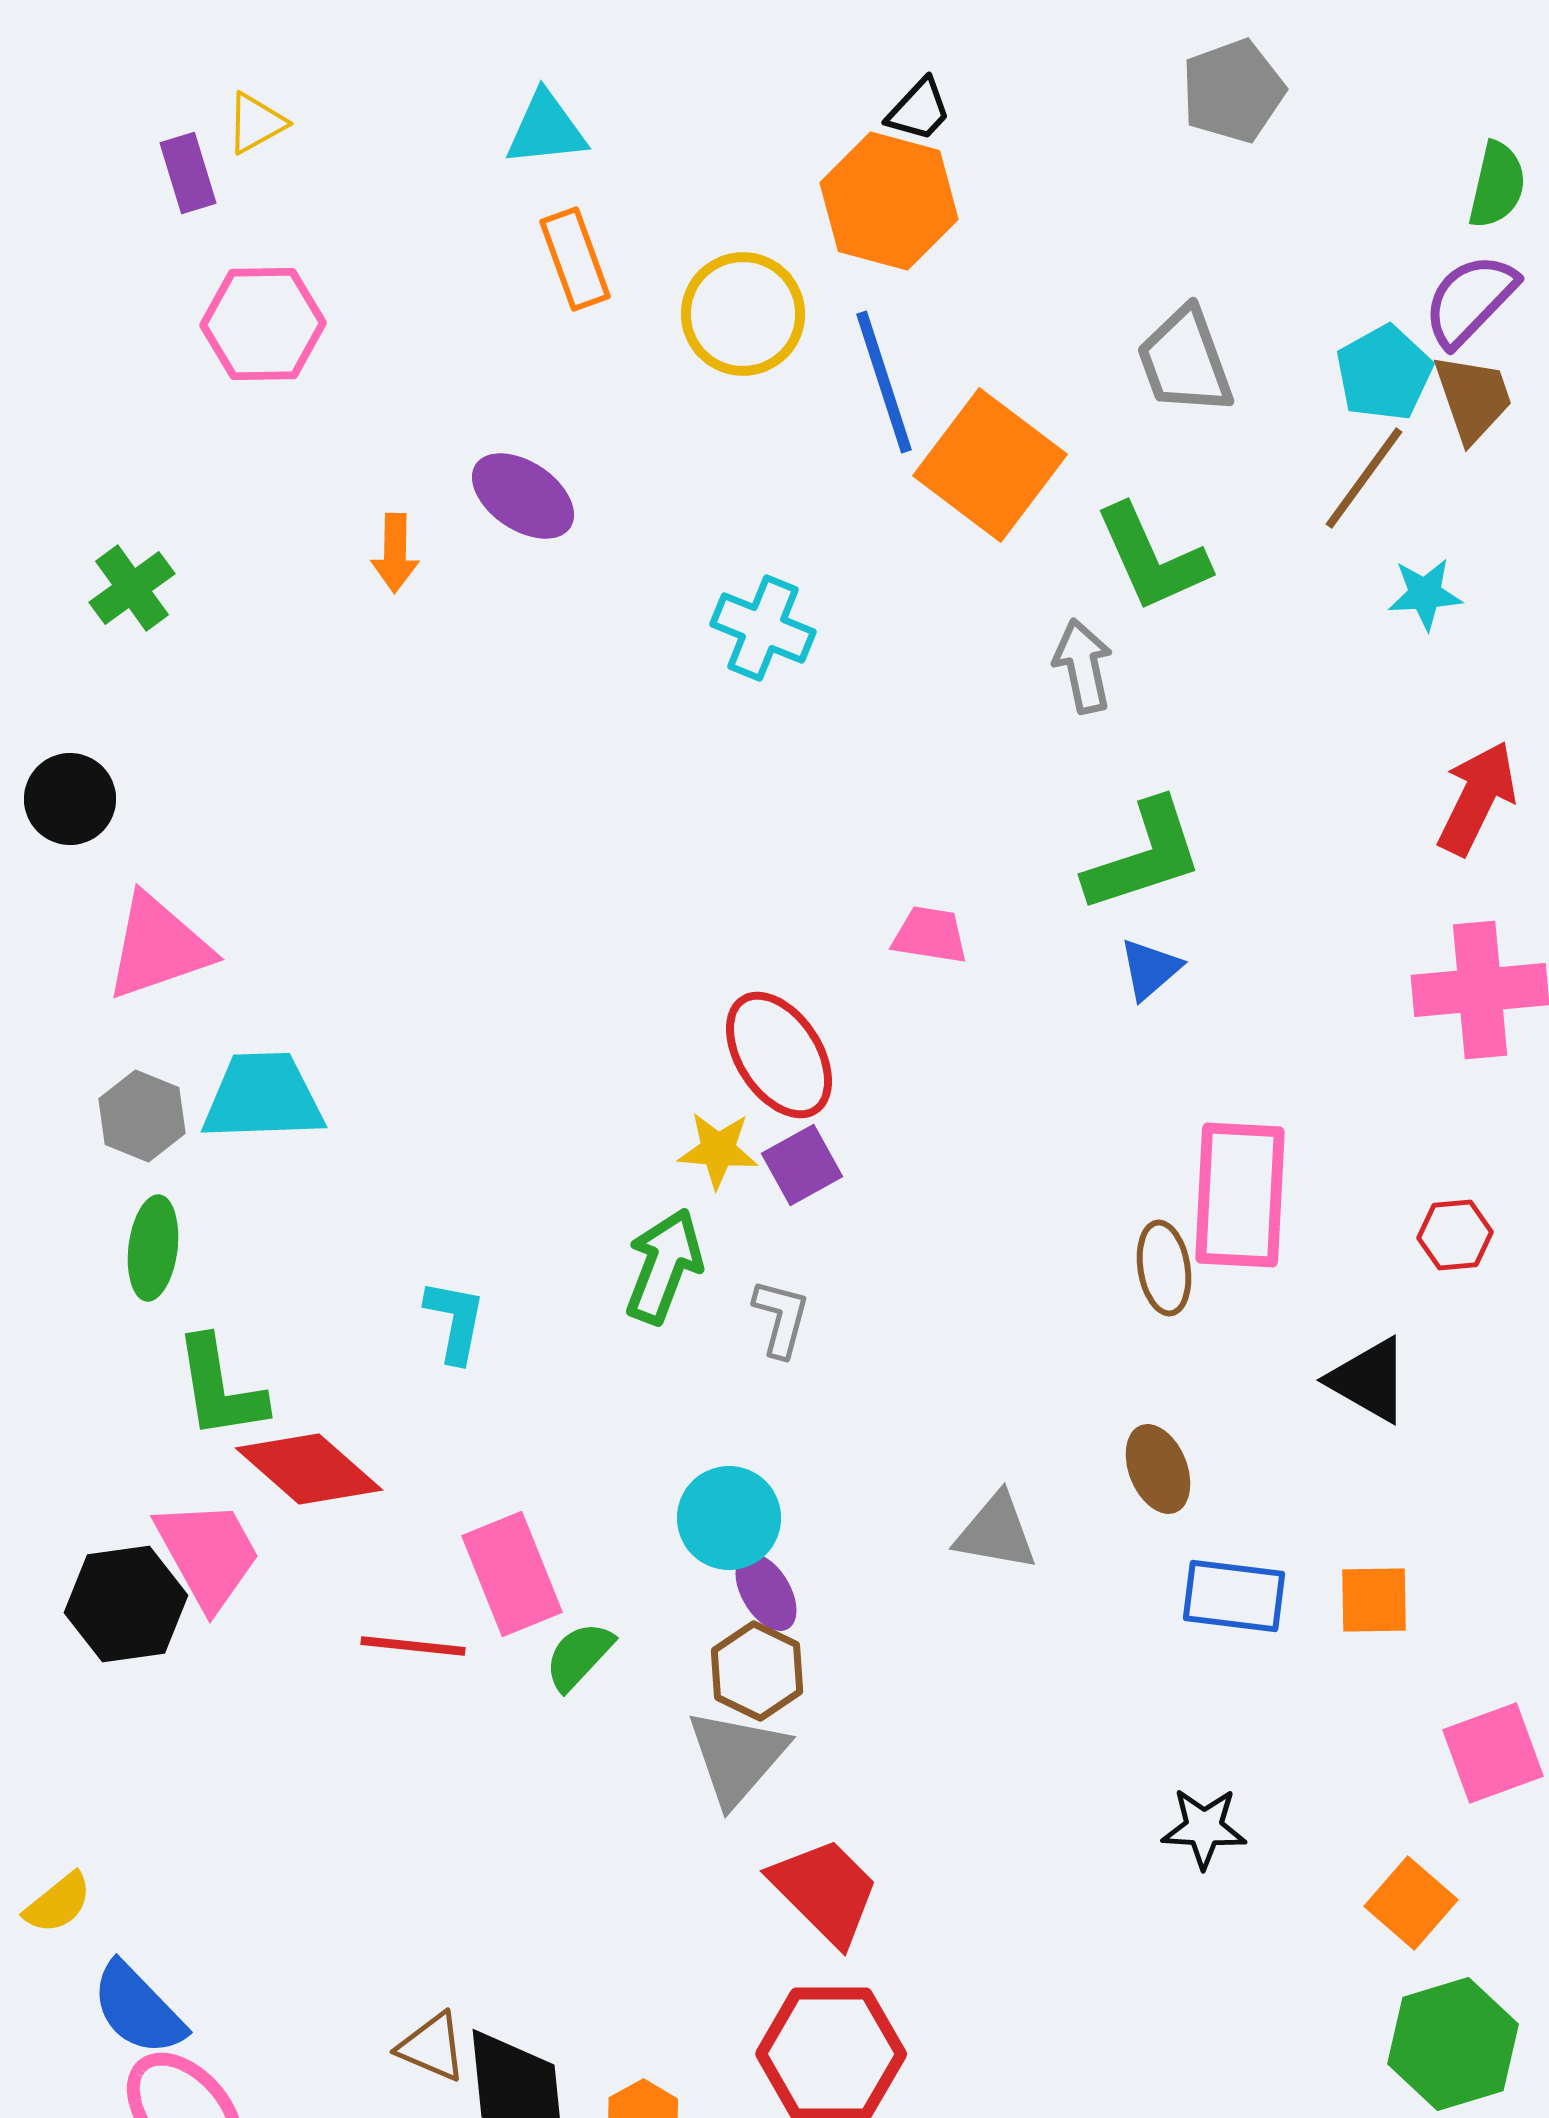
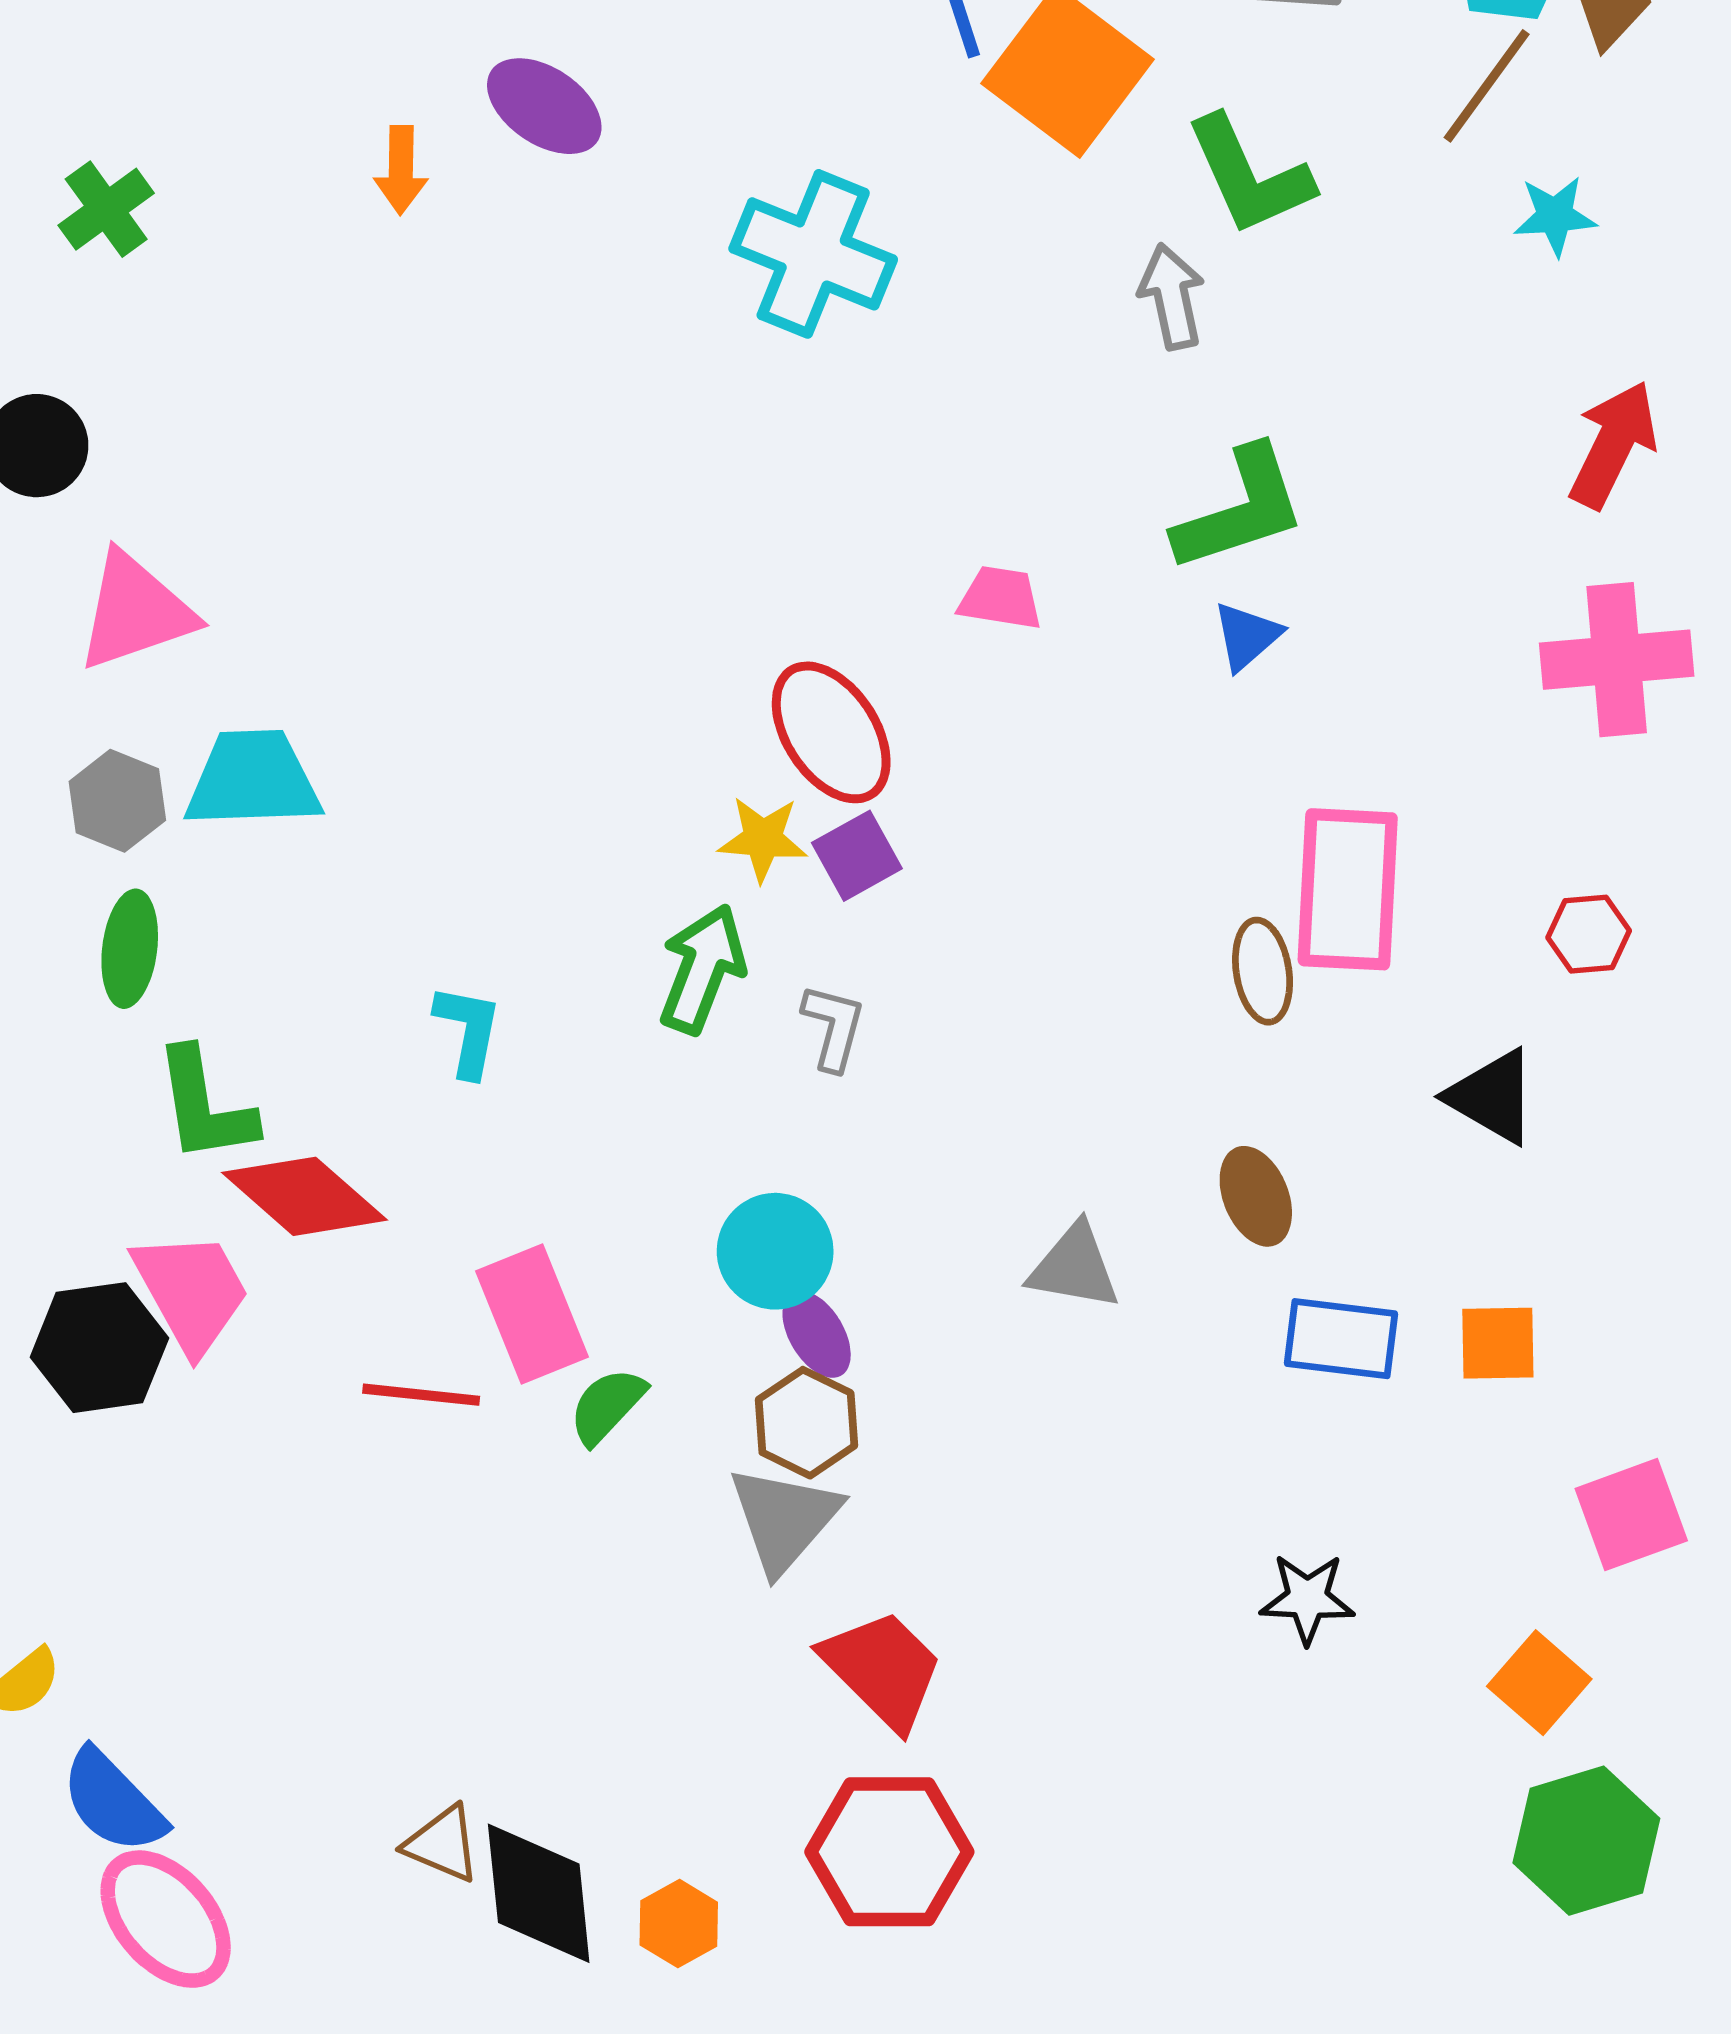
cyan cross: (763, 628) -> (813, 254), size x1.4

